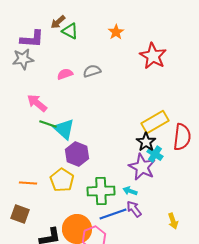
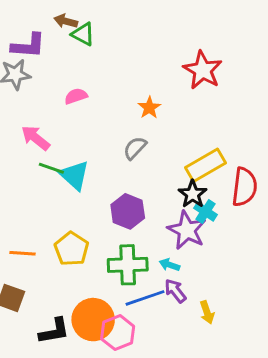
brown arrow: (58, 22) -> (66, 21), turned 56
orange star: (116, 32) -> (149, 108), moved
gray semicircle: (92, 71) -> (135, 148), moved, turned -30
purple hexagon: (77, 154) -> (128, 211), moved
yellow arrow: (173, 221) -> (207, 312), moved

